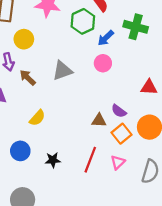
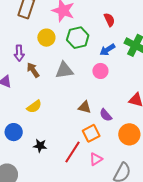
green hexagon: (83, 21) -> (78, 38), moved
yellow circle: (24, 39) -> (46, 38), moved
brown triangle: (99, 120) -> (85, 107), moved
orange square: (121, 134) -> (91, 133), moved

